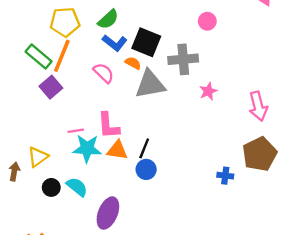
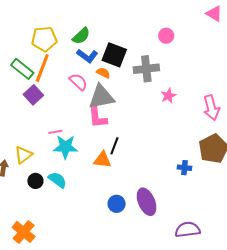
gray triangle: (150, 84) -> (101, 97), moved
pink L-shape: (108, 126) -> (97, 117), moved
orange triangle: (117, 150) -> (102, 160), moved
blue circle: (146, 169) -> (117, 204), moved
purple ellipse: (108, 213) -> (147, 202), moved, turned -44

